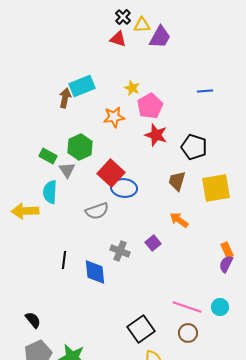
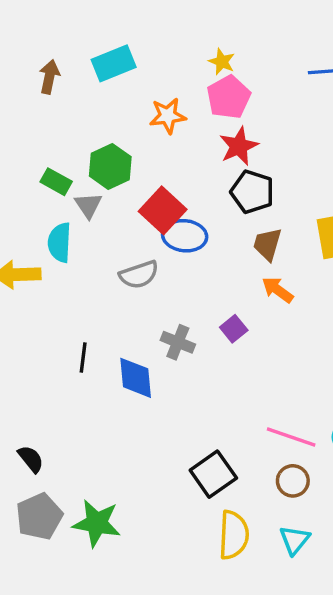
yellow star: (132, 88) -> (222, 62), moved
brown arrow: (65, 98) -> (49, 77), moved
red star: (156, 135) -> (239, 146), turned 30
black pentagon: (194, 147) -> (252, 192), moved
brown trapezoid: (177, 181) -> (267, 244), moved

